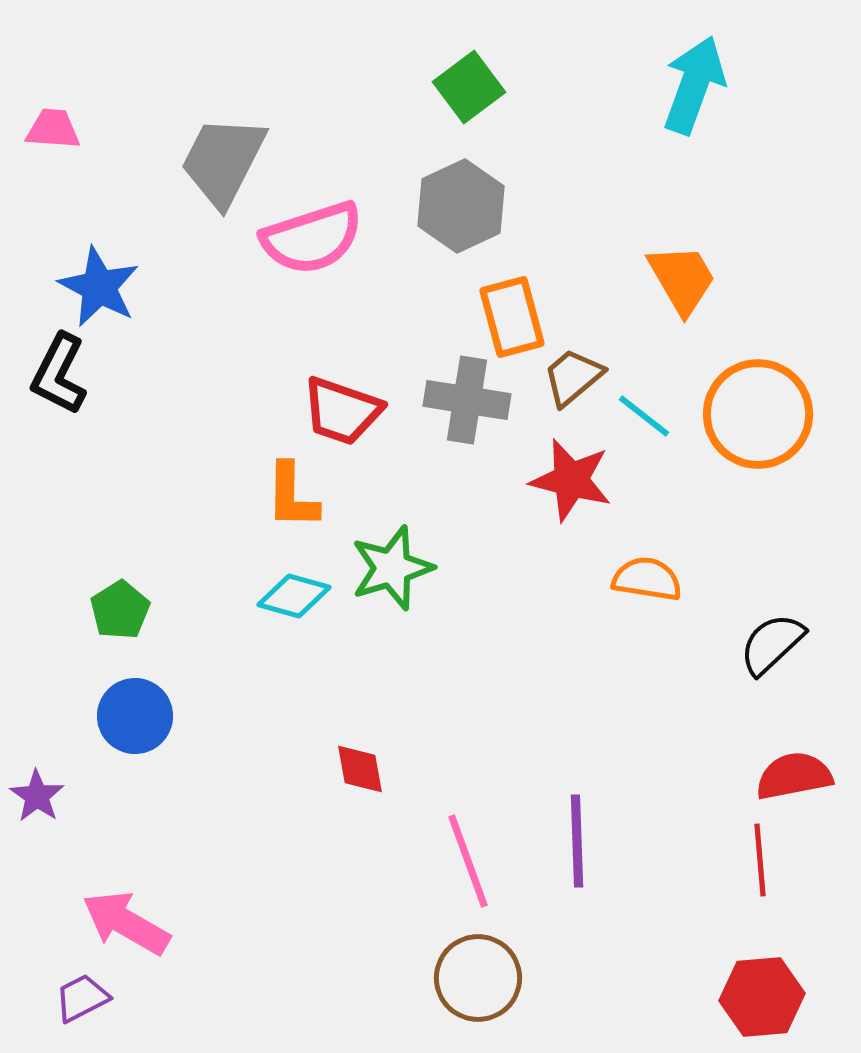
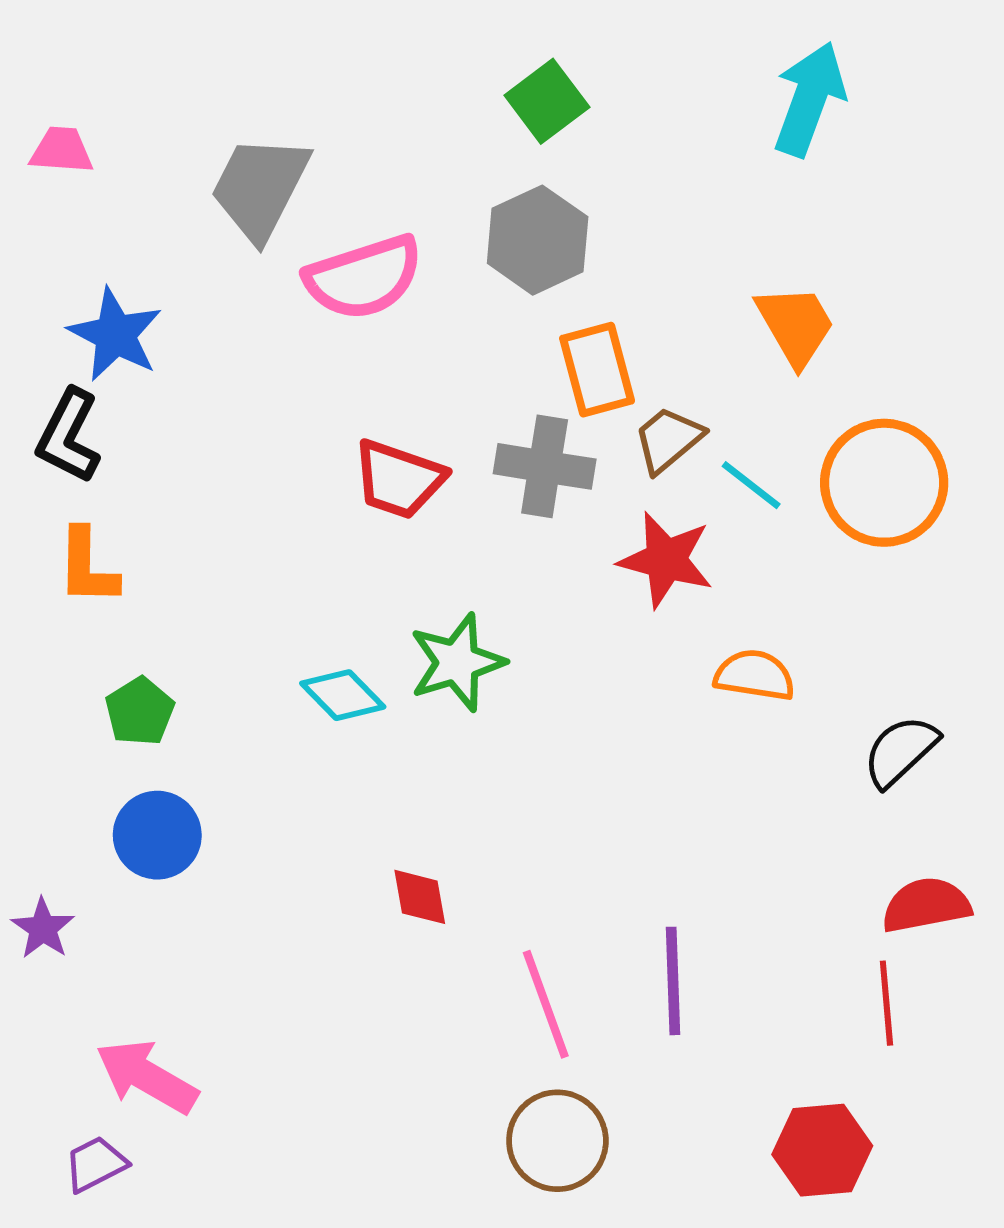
orange L-shape: (292, 496) -> (87, 567), moved
cyan diamond: (294, 596) -> (343, 695), turned 30
red hexagon: (762, 997) -> (822, 1150), moved

